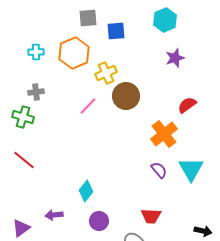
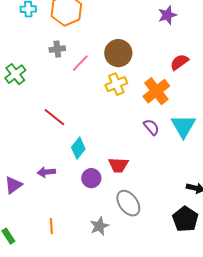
yellow cross: (106, 73) -> (116, 84), moved
gray cross: (36, 92) -> (57, 49), moved
green cross: (23, 117) -> (15, 74), turned 35
red line: (24, 160) -> (54, 117), moved
red trapezoid: (151, 216) -> (118, 165), moved

